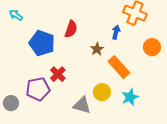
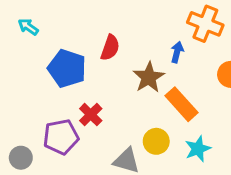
brown star: (97, 49) -> (149, 77), size x1.5

